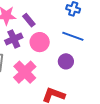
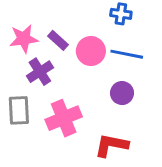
pink circle: (40, 42) -> (91, 51), moved
pink cross: (25, 72) -> (64, 118), turned 30

